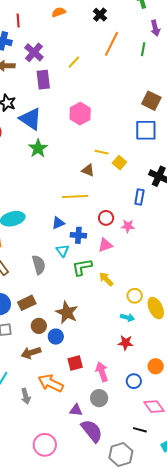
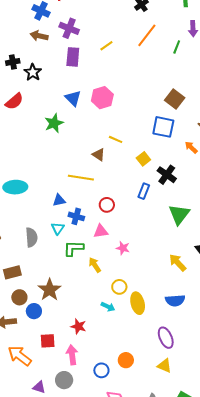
purple cross: (34, 52) -> (69, 28), turned -30
blue triangle: (30, 119) -> (73, 98), moved, size x0.7
yellow square: (119, 163) -> (143, 159), moved
pink star: (128, 226) -> (123, 248), moved
red star: (126, 343) -> (78, 326), moved

